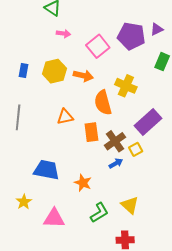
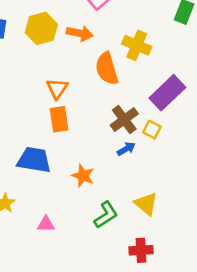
orange triangle: (65, 117) -> (57, 89), turned -42
orange rectangle: (91, 132) -> (59, 119), moved
yellow square: (136, 149) -> (152, 130), turned -32
pink triangle: (54, 218) -> (46, 224), size x0.6

